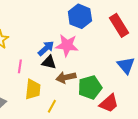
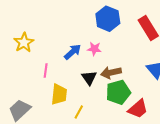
pink star: (67, 45) -> (94, 49), size x0.6
black triangle: (49, 62) -> (89, 78), moved, turned 42
brown arrow: (66, 77) -> (111, 73), moved

